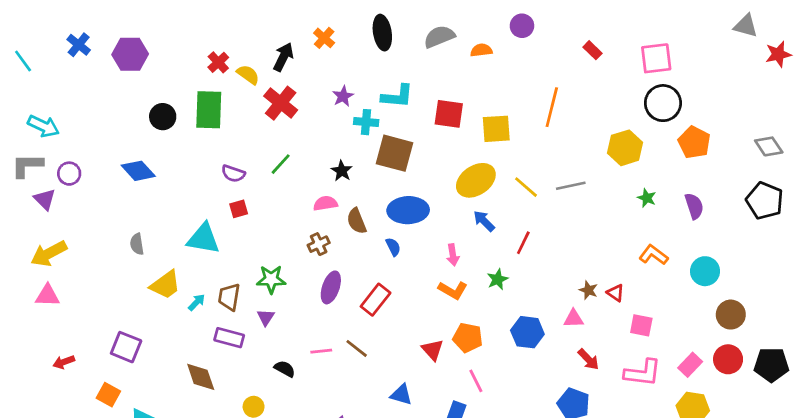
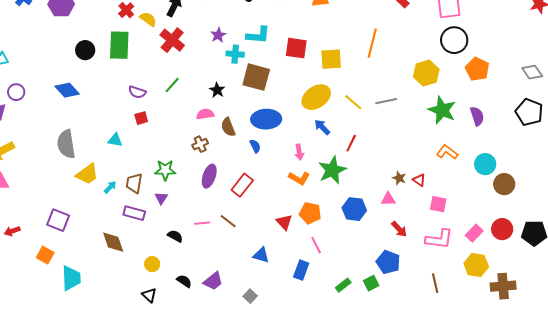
green star: (647, 198) -> (442, 110), size x2.0
cyan triangle: (203, 239) -> (115, 140), size x0.6
gray semicircle: (137, 244) -> (66, 144), size x1.8
green star: (498, 279) -> (332, 170), size x1.8
brown circle: (731, 315) -> (504, 184), moved

